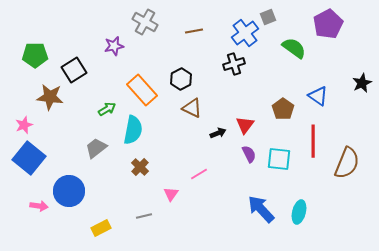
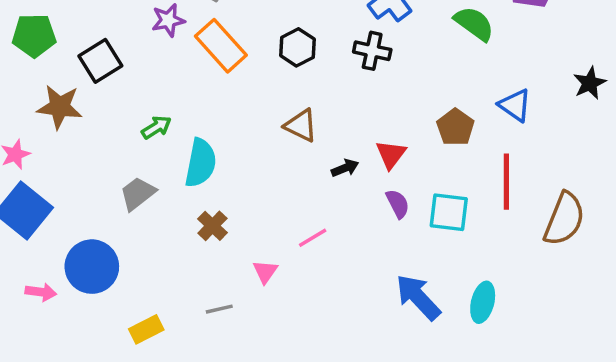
black cross: (234, 64) -> (372, 51), turned 30
black hexagon: (181, 79) -> (297, 47), moved
orange rectangle: (142, 90) -> (221, 46), moved

